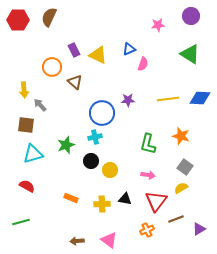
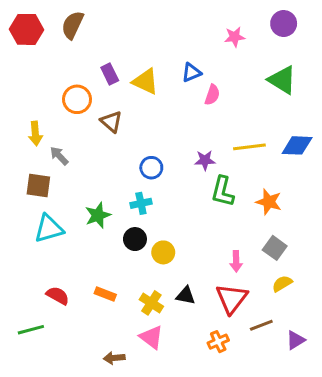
purple star: (128, 100) -> (205, 160), moved
blue circle: (102, 113) -> (151, 168), size x0.6
green L-shape: (148, 144) -> (223, 191), moved
pink arrow: (148, 175) -> (236, 261), moved, turned 80
red semicircle: (27, 186) -> (58, 296), moved
yellow semicircle: (181, 188) -> (282, 284), moved
yellow cross: (102, 204) -> (151, 303), turned 35
pink triangle: (109, 240) -> (151, 337), moved

